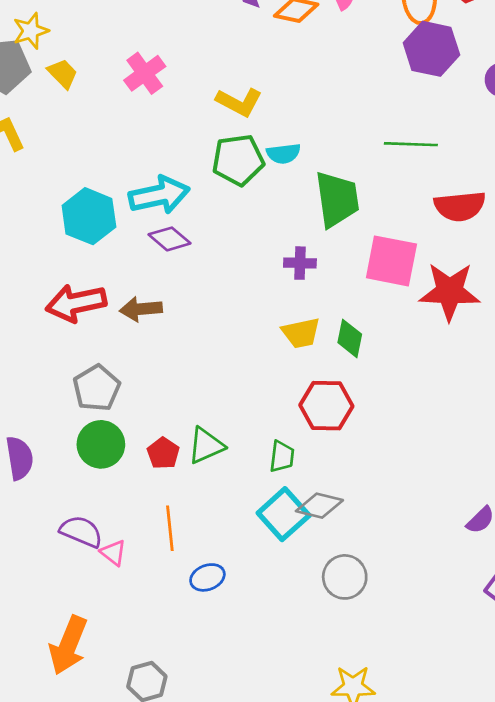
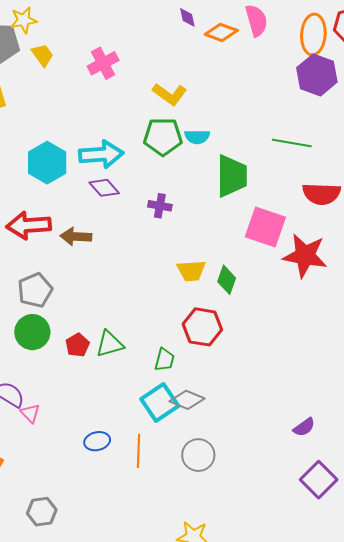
purple cross: (300, 263) -> (160, 206), moved
orange line: (170, 528) -> (138, 451), moved

